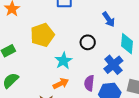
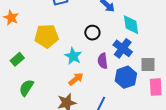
yellow pentagon: (42, 35) -> (47, 36), turned 30
purple semicircle: (89, 83) -> (103, 61), moved

